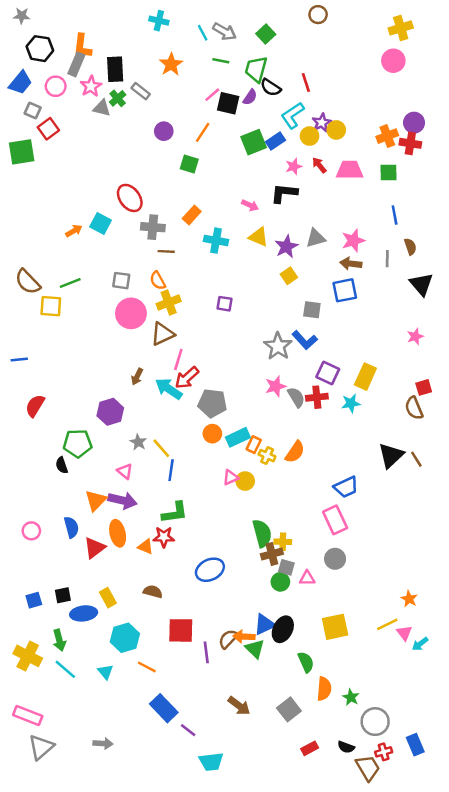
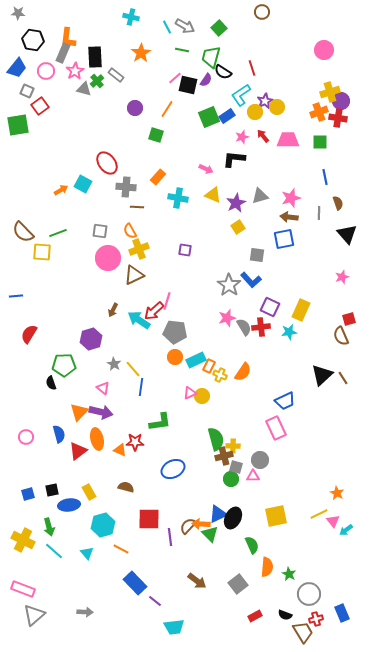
yellow cross: (401, 28) -> (330, 92), moved
pink line: (178, 360) -> (167, 301), moved
green L-shape: (175, 513) -> (160, 422), moved
gray circle: (335, 559) -> (260, 460), moved

